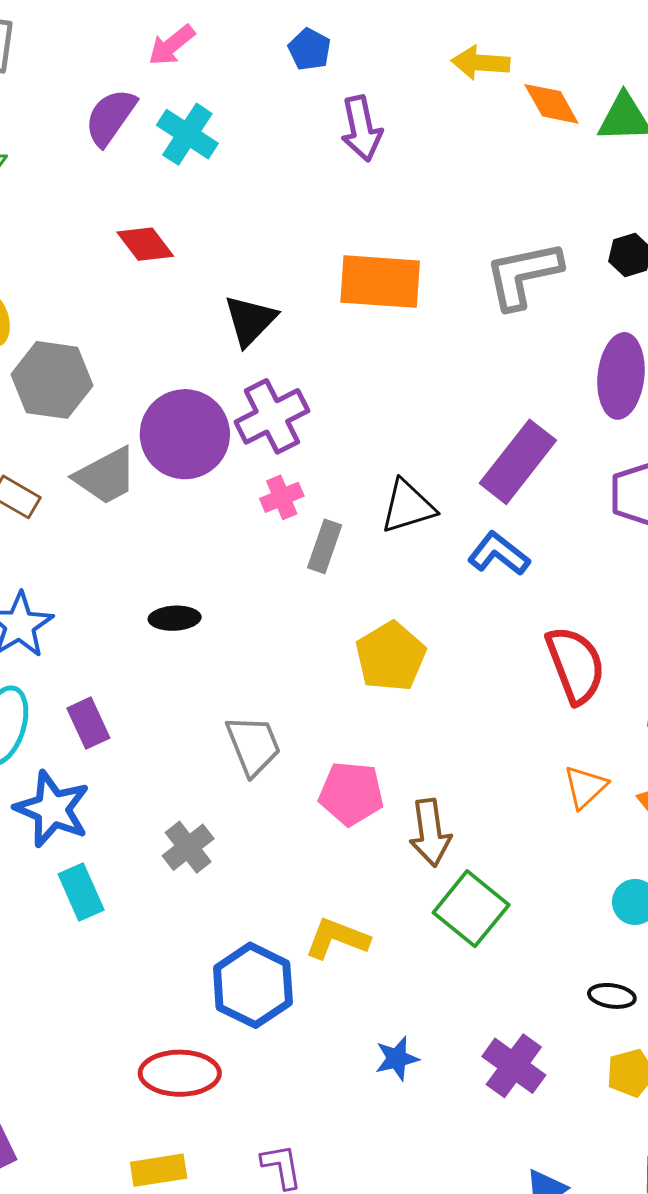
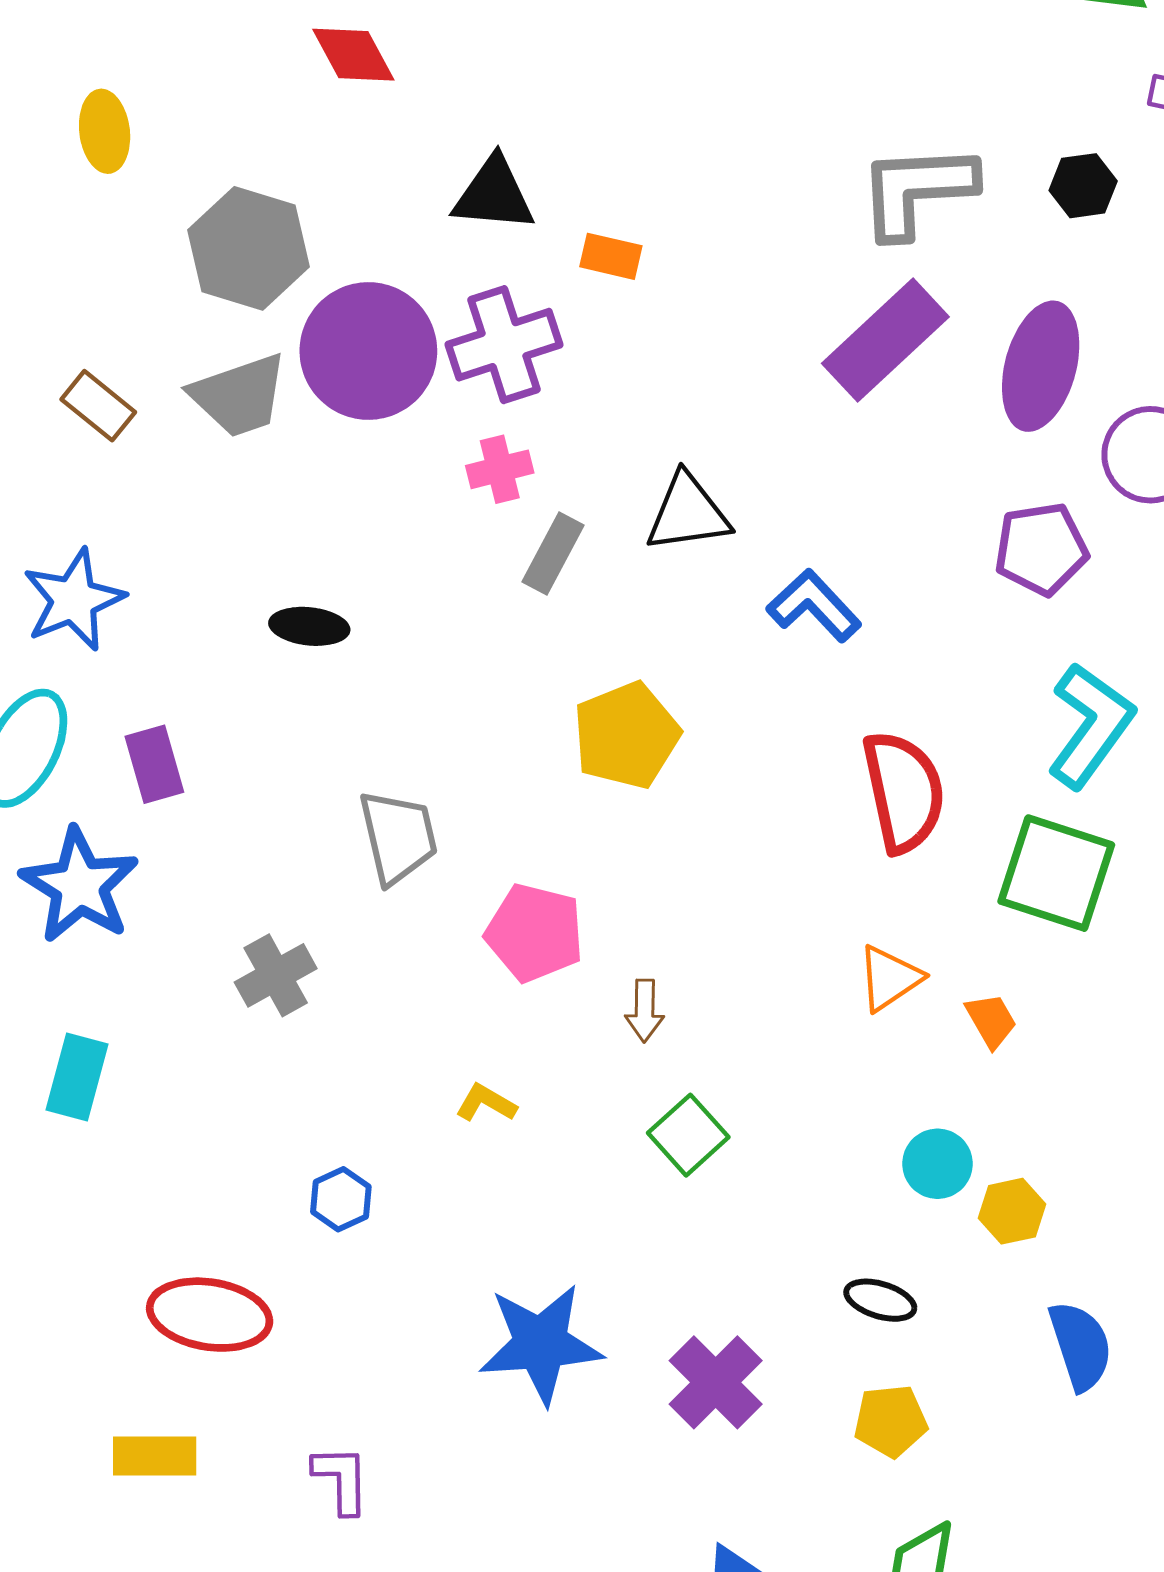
orange rectangle: (380, 282) -> (611, 256), moved, size x0.5
black triangle: (250, 320) -> (494, 194), turned 42
gray hexagon: (52, 380) -> (248, 248), moved
purple rectangle: (518, 462) -> (885, 340), moved
brown arrow: (430, 833) -> (645, 1011), size x0.6
cyan rectangle: (81, 892) -> (77, 1077), moved, turned 30
green square: (471, 909) -> (688, 1135), size x0.7
yellow L-shape: (337, 938) -> (486, 1103), moved, size x0.6
blue hexagon: (253, 985) -> (341, 1199), size x0.5
blue star: (397, 1059) -> (541, 1344), size x1.8

